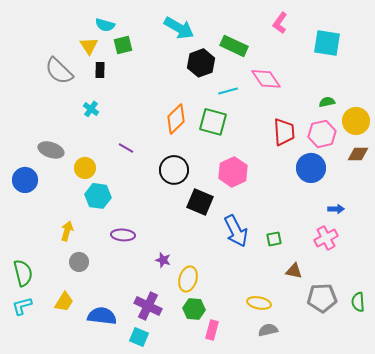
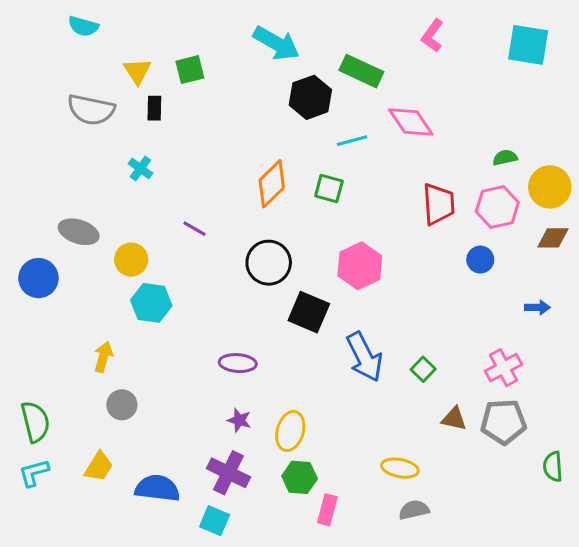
cyan semicircle: (105, 25) -> (83, 26), moved
cyan square: (327, 43) -> (528, 45), moved
gray semicircle: (59, 71) -> (91, 110), turned -32
green square: (213, 122) -> (329, 188), size x0.7
blue circle: (311, 168) -> (480, 260), size x0.6
blue arrow: (336, 209) -> (537, 307), moved
purple ellipse: (123, 235) -> (238, 363), moved
green square: (274, 239) -> (423, 369), turned -35
purple star: (163, 260) -> (239, 420), moved
gray pentagon: (322, 298) -> (503, 422), moved

